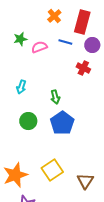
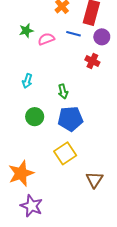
blue pentagon: (62, 123) -> (70, 119), turned 30
yellow square: (52, 170) -> (65, 153), moved

